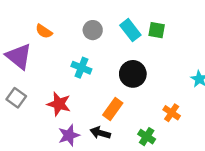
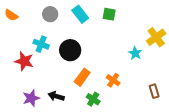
green square: (157, 30) -> (109, 14), moved
black circle: (133, 74) -> (70, 50), moved
red star: (59, 104) -> (24, 61), moved
orange rectangle: (113, 109) -> (82, 77), moved

